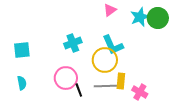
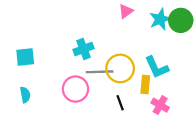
cyan L-shape: (113, 45) -> (157, 67), moved
yellow rectangle: (121, 81) -> (145, 84), moved
gray line: (106, 86) -> (100, 72), moved
black line: (79, 90) -> (120, 103), moved

